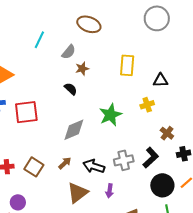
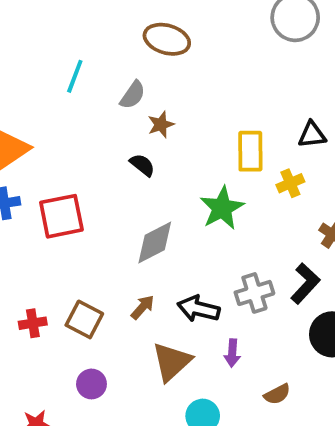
yellow rectangle: (127, 65) -> (250, 151), moved
purple circle: (18, 202) -> (91, 384), moved

